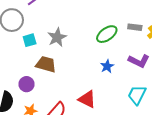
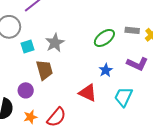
brown trapezoid: (46, 64) -> (44, 70), turned 60
cyan trapezoid: (137, 95) -> (123, 97), moved
red triangle: (87, 99) -> (88, 93), moved

